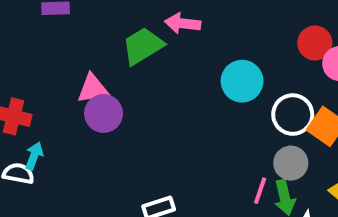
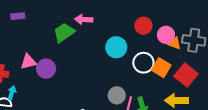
red circle: (315, 43) -> (143, 26), moved
pink triangle: (93, 89) -> (28, 62), moved
gray circle: (291, 163) -> (117, 95), moved

